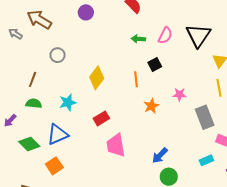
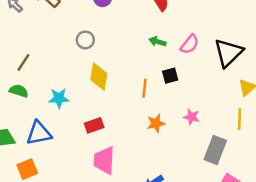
gray circle: (58, 55) -> (85, 40), moved
yellow diamond: (97, 78) -> (99, 77), turned -40
gray rectangle: (205, 117) -> (215, 150), turned 30

